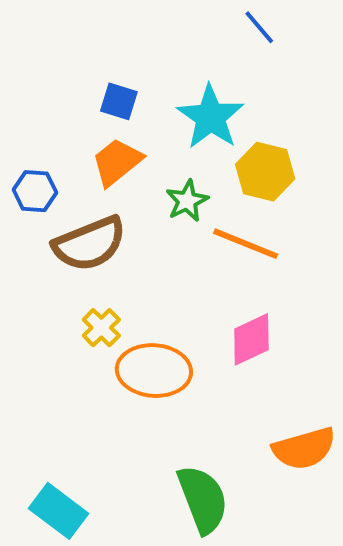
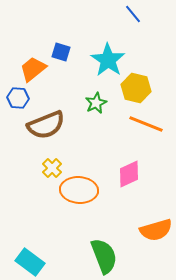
orange trapezoid: (117, 162) -> (33, 69), moved
orange line: (246, 244) -> (146, 124), moved

